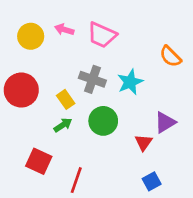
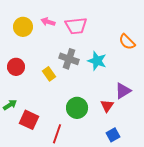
pink trapezoid: (102, 35) -> (76, 26), turned -30
cyan star: (130, 82) -> (97, 61), turned -30
red circle: (21, 90) -> (16, 67), size x0.7
green circle: (103, 121) -> (77, 108), moved
green arrow: (63, 125) -> (10, 105), moved

